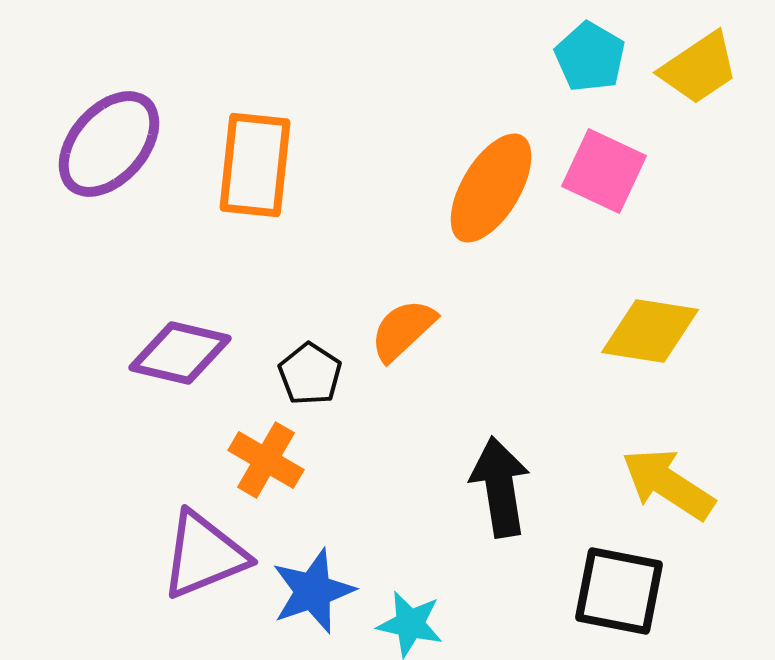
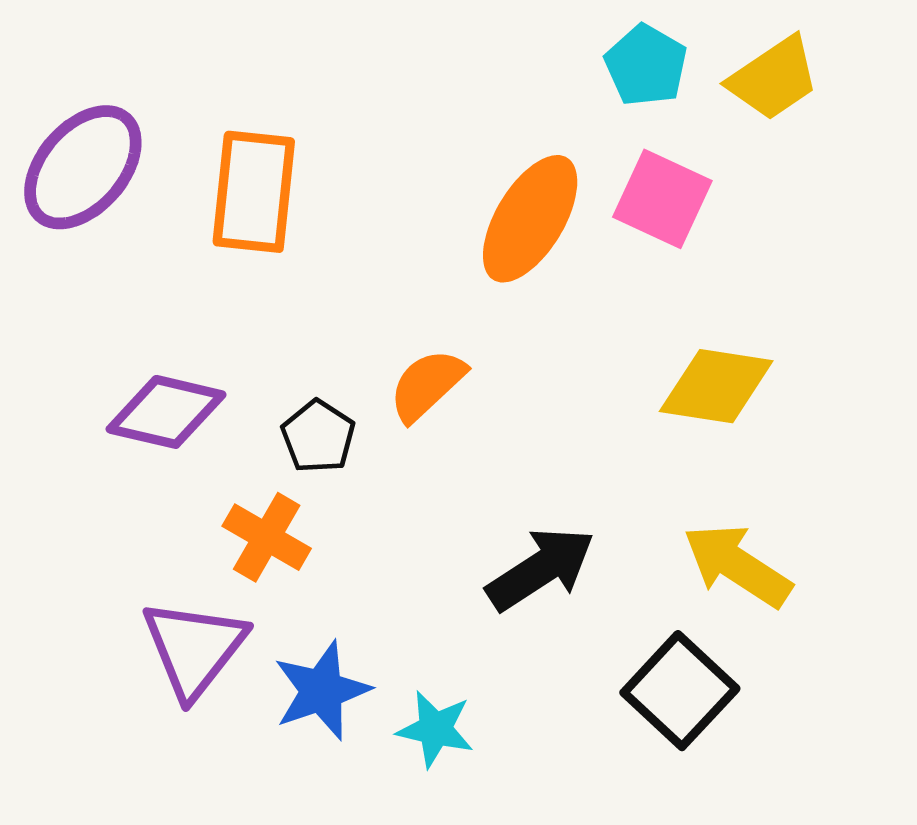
black arrow: (500, 487) -> (541, 569), turned 66
purple triangle: (204, 555) -> (194, 648), turned -30
black square: (619, 591) -> (680, 691), turned 32

